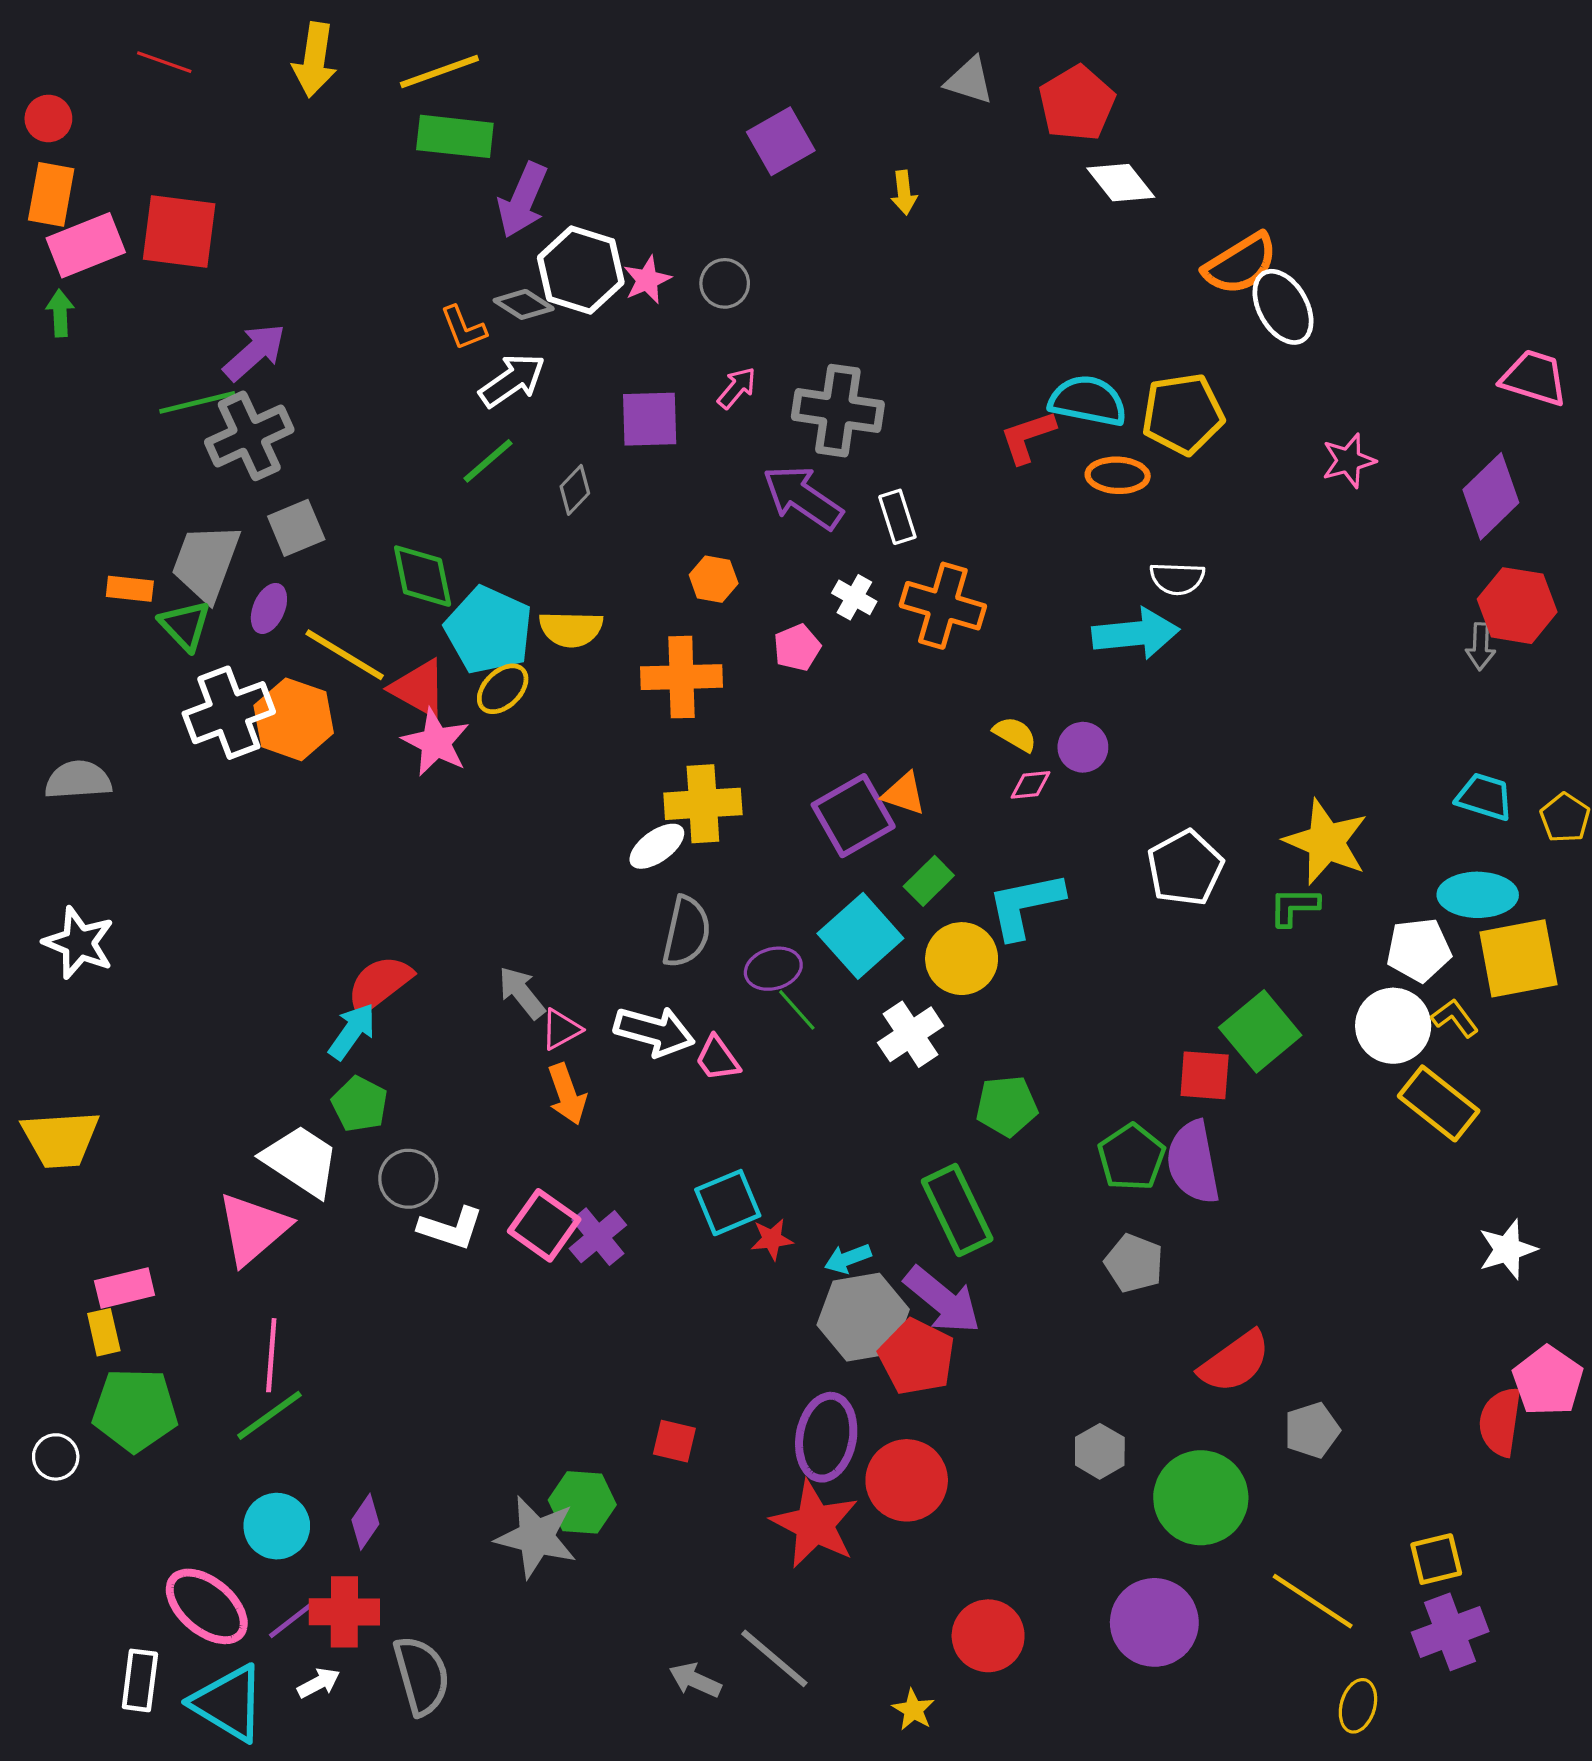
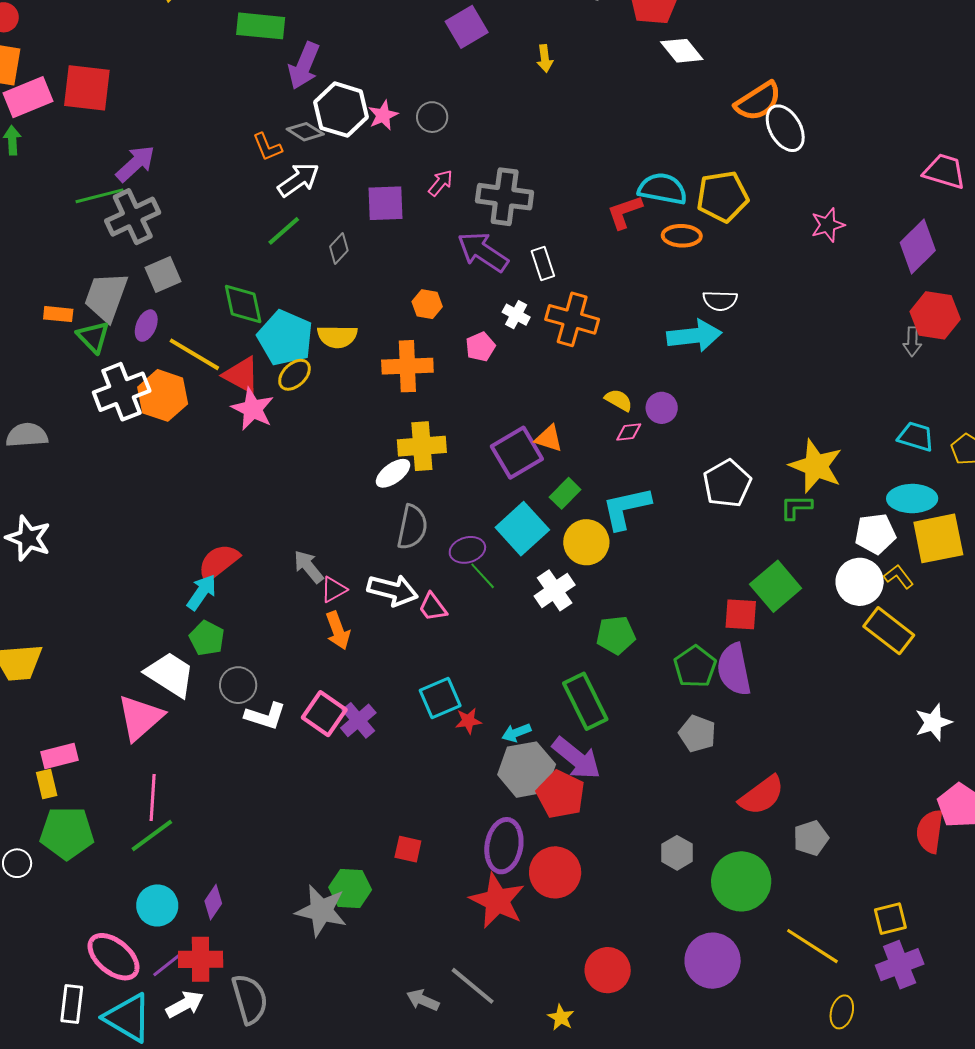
white arrow: (319, 1683) -> (185, 1004), size x1.4

